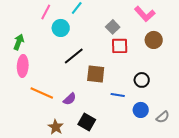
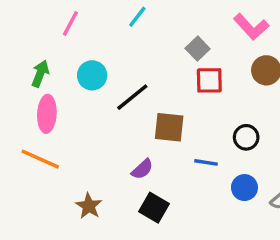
pink line: (46, 12) -> (70, 23), moved
cyan circle: (61, 28) -> (92, 75), moved
orange line: (42, 93) -> (40, 159), moved
purple semicircle: (70, 99) -> (142, 169), moved
brown star: (56, 127) -> (89, 206), moved

